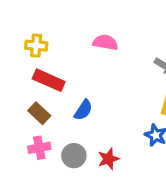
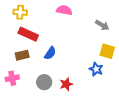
brown rectangle: (39, 113) -> (22, 55), turned -56
pink cross: (39, 148) -> (12, 78), moved

